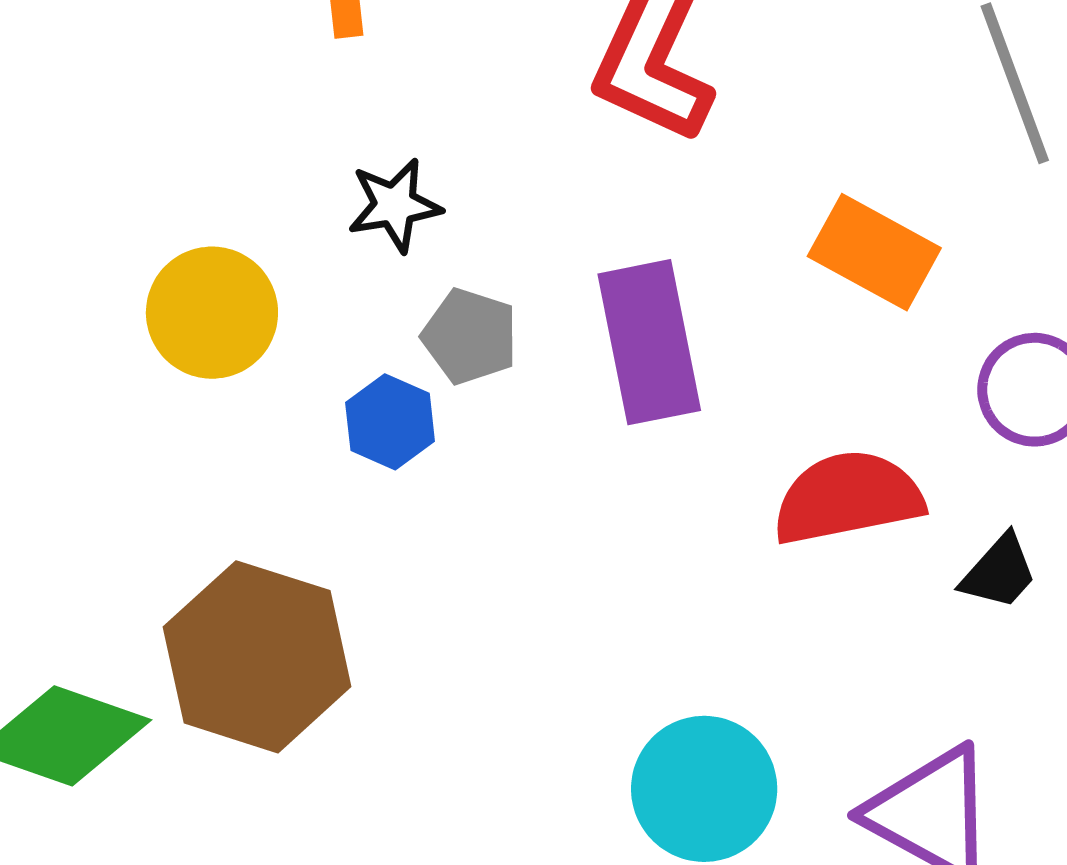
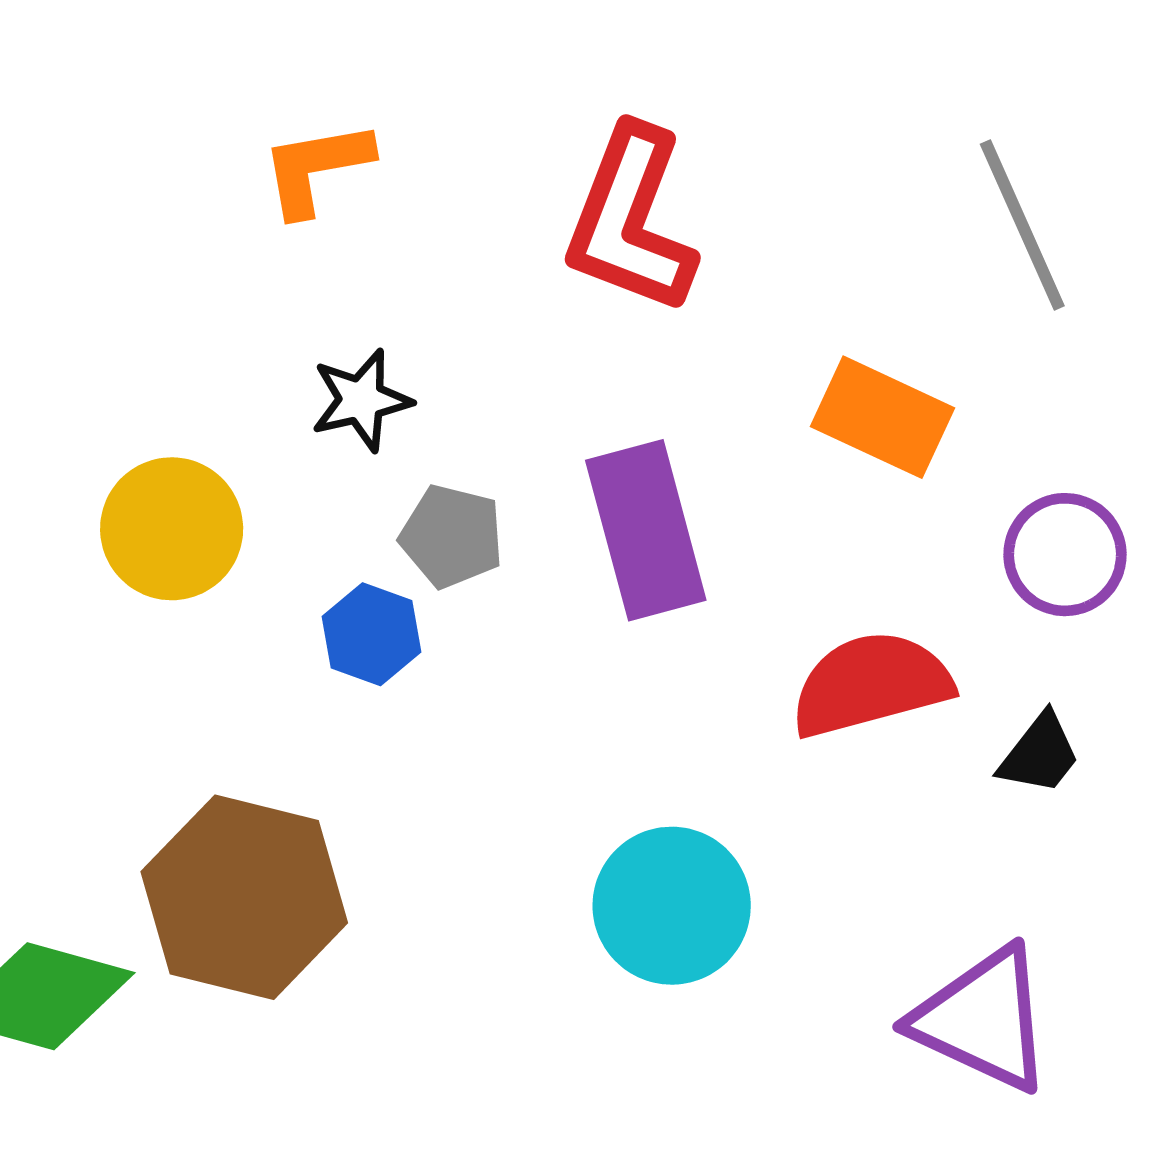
cyan circle: (704, 789) -> (672, 906), moved

